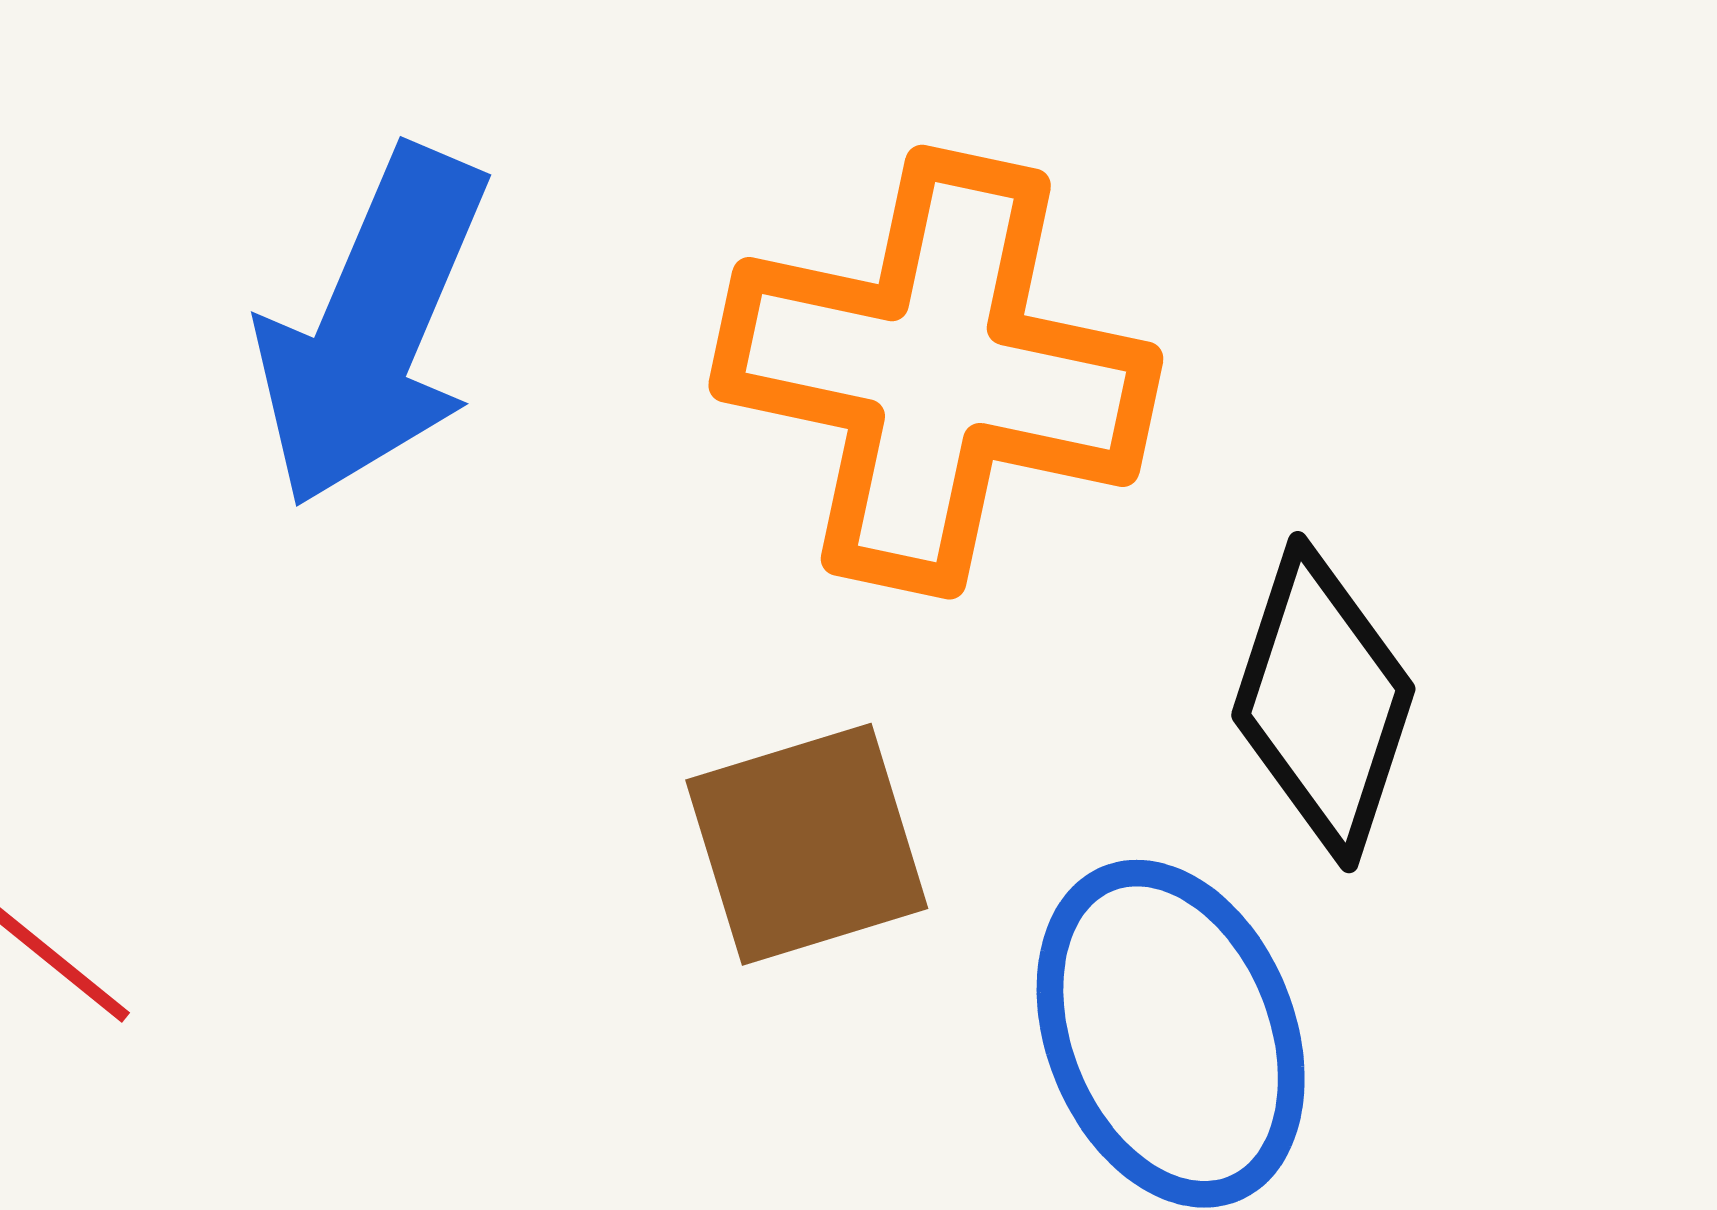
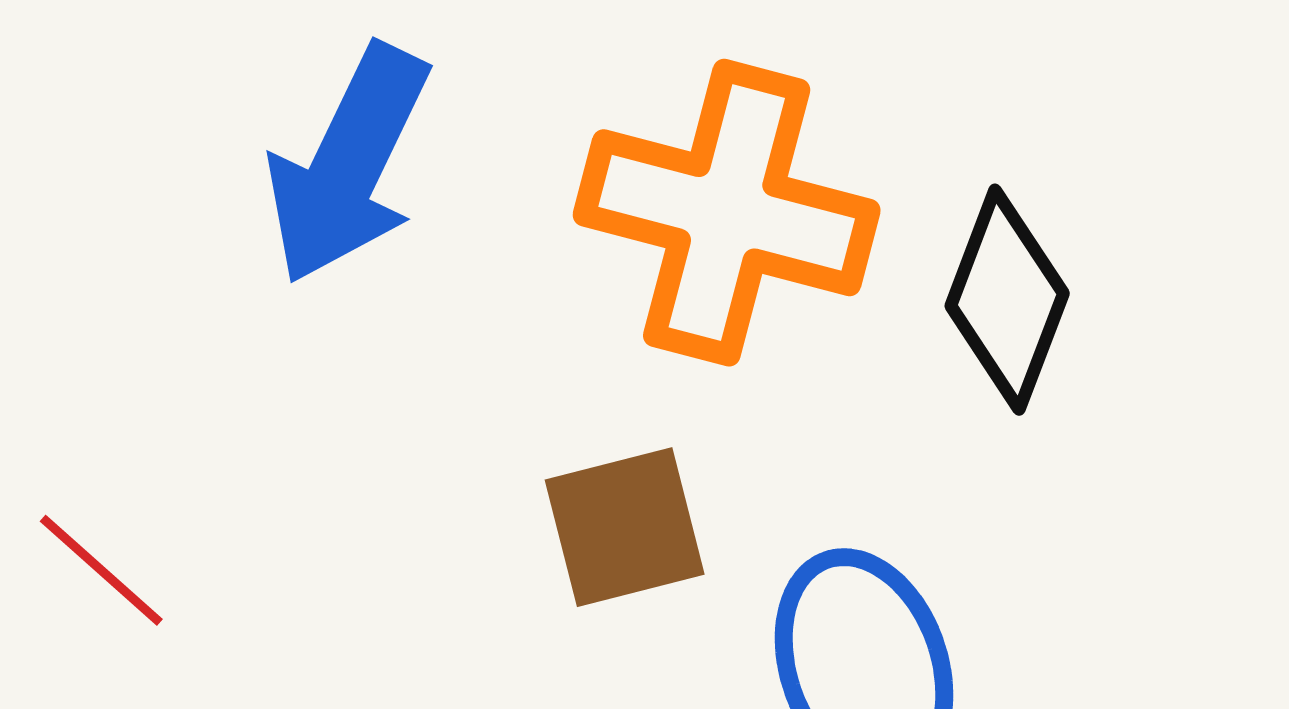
black diamond: (1323, 702) -> (1007, 300), moved

